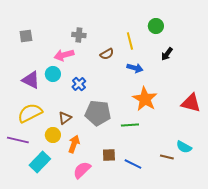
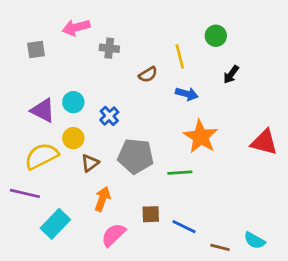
pink arrow: (64, 55) -> (76, 27), moved
yellow circle: (53, 135) -> (73, 138), moved
cyan semicircle: (184, 147) -> (255, 240), moved
brown line: (167, 157) -> (220, 247), moved

